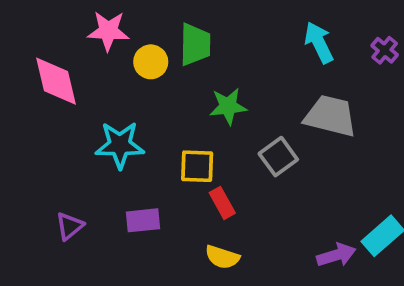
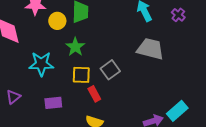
green star: (228, 106) -> (75, 47), moved, turned -30
gray square: (278, 157) -> (110, 70), moved
purple triangle: (70, 226) -> (13, 97), moved

